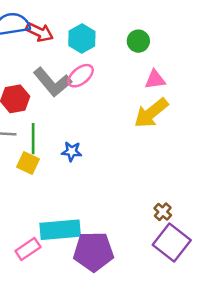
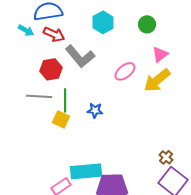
red arrow: (40, 32) -> (54, 34), moved
pink ellipse: (81, 76) -> (125, 71), moved
pink triangle: (155, 80) -> (160, 54), turned -30

